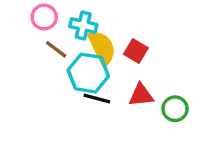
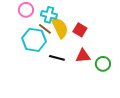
brown line: (56, 49) -> (45, 29), moved
cyan hexagon: (88, 73) -> (34, 40), moved

